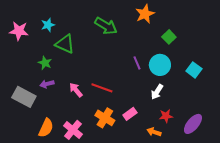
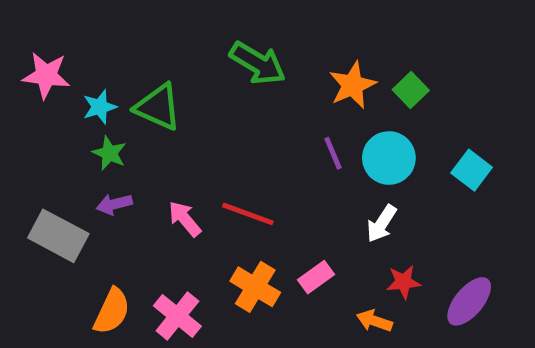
orange star: (145, 14) -> (352, 85), moved
cyan star: (48, 25) -> (100, 107), moved

